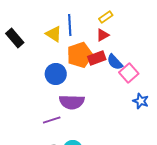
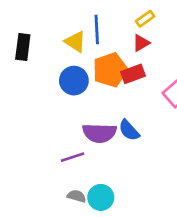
black rectangle: (15, 38) -> (23, 47), turned 48
blue semicircle: (115, 62) -> (129, 130), moved
blue circle: (56, 74) -> (74, 81), moved

